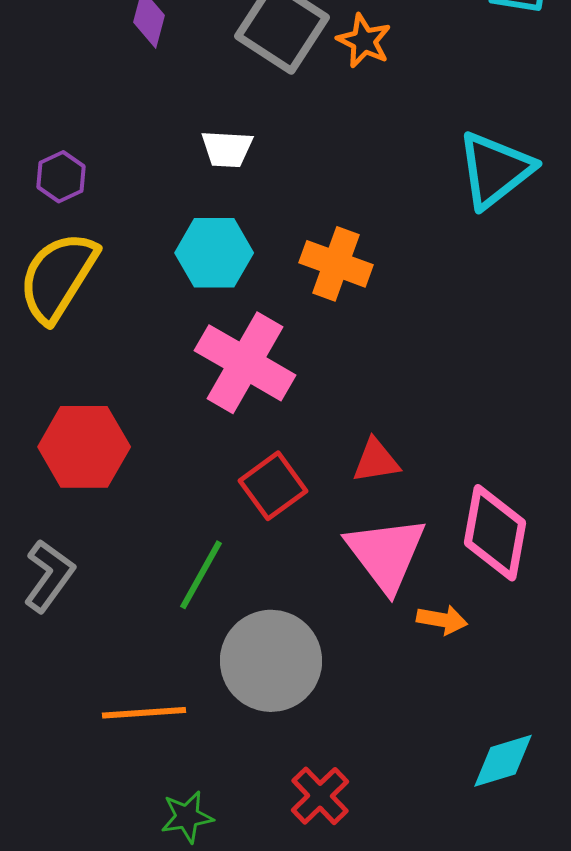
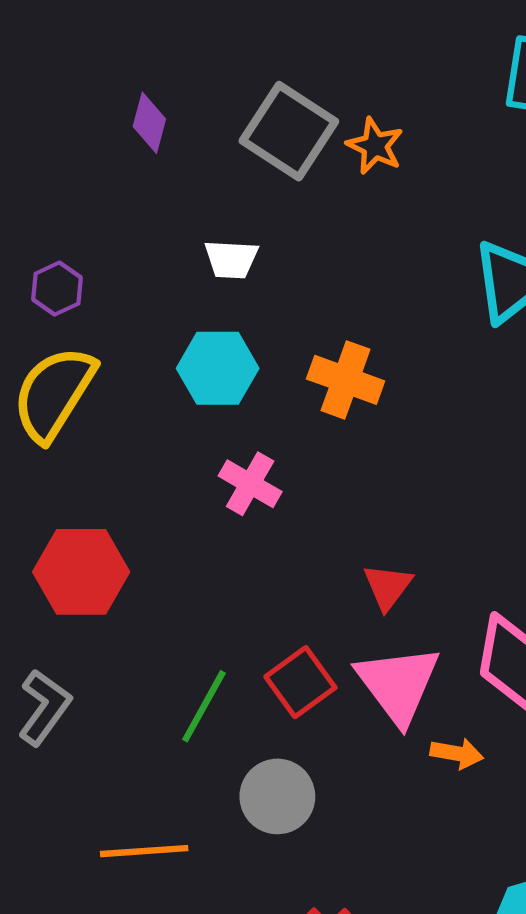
pink cross: (245, 363) -> (250, 484), size x0.6
red triangle: (376, 461) -> (388, 587), turned -44
red square: (273, 486) -> (300, 682), moved
gray circle: (271, 661) -> (277, 796), size x0.7

